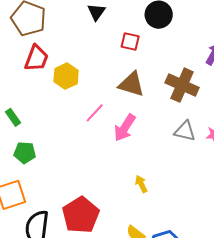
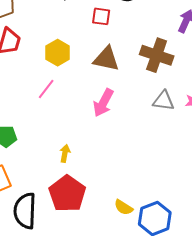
yellow hexagon: (66, 76) -> (58, 53), moved
pink line: (95, 113) -> (46, 89), moved
yellow arrow: (141, 184) -> (65, 153), moved, turned 42

